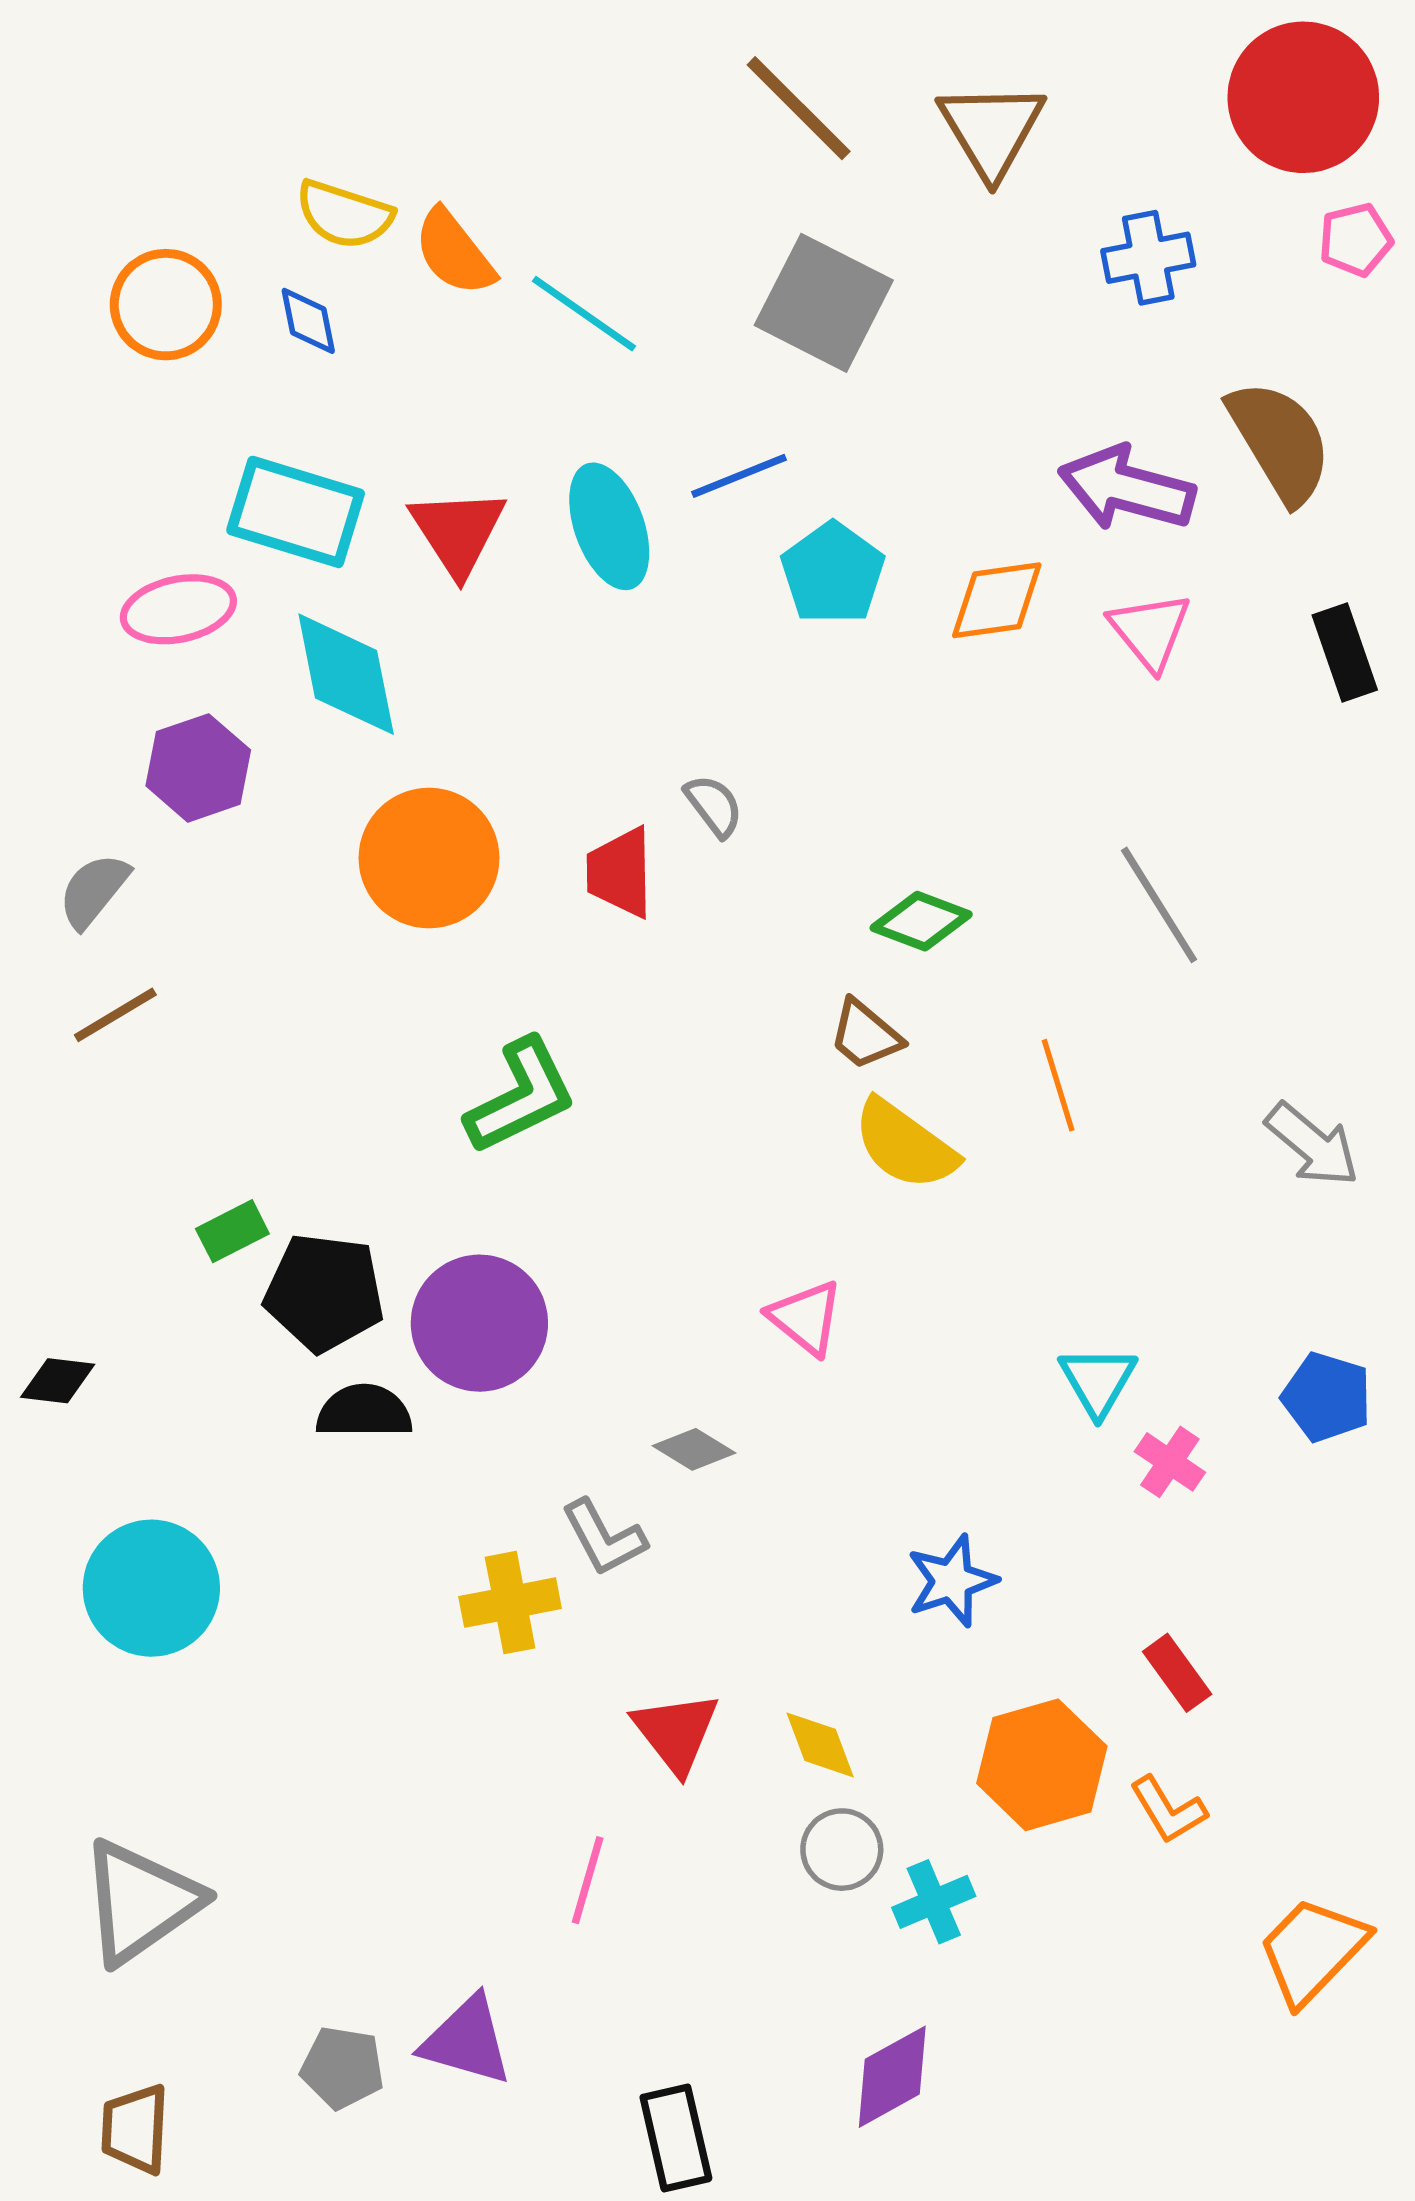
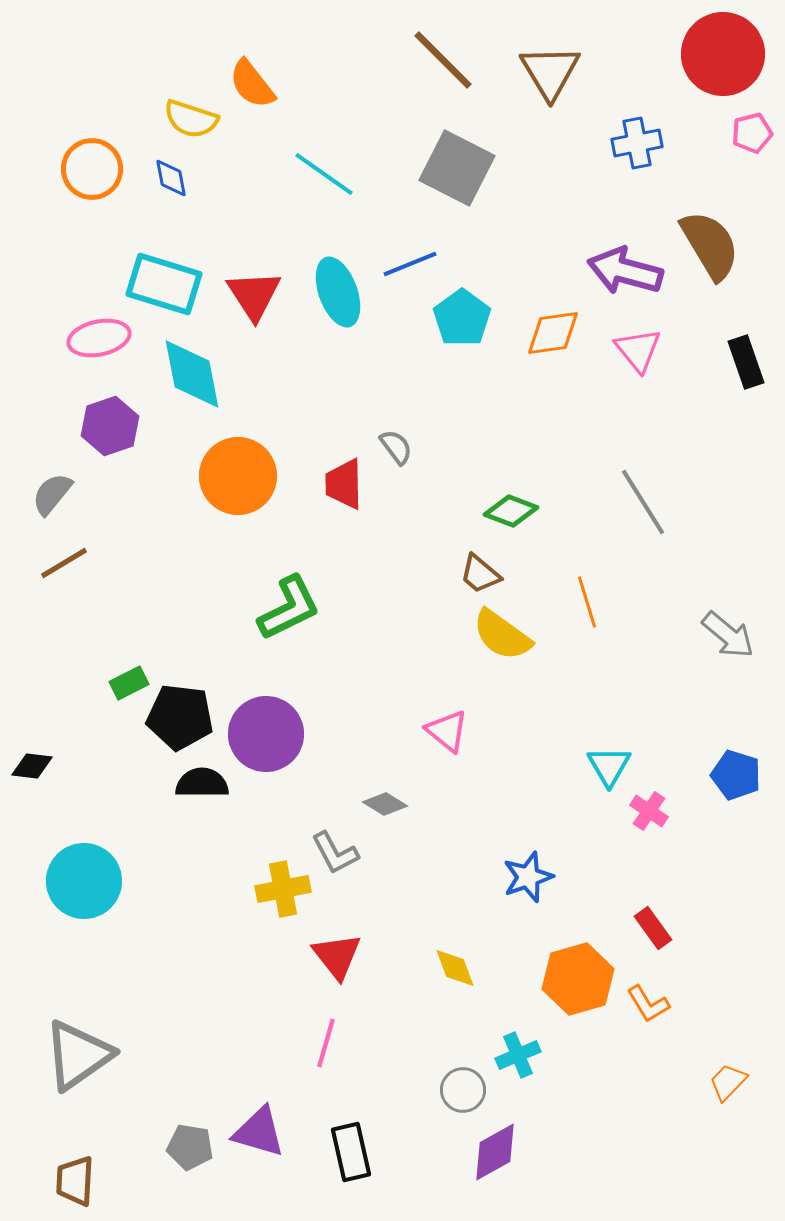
orange semicircle: (454, 252) -> (252, 84), moved
red triangle: (676, 1732) -> (337, 956), moved
gray circle: (842, 1850) -> (463, 1090), moved
orange trapezoid: (1312, 1950) -> (728, 1082), size x0.6
black rectangle: (676, 2138) -> (351, 1152), moved

